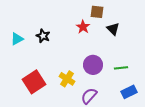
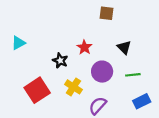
red star: (83, 27) -> (84, 47), moved
black triangle: (113, 29) -> (124, 47), moved
black star: (43, 36) -> (60, 61), moved

